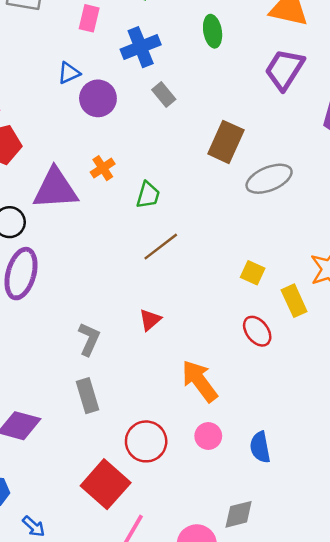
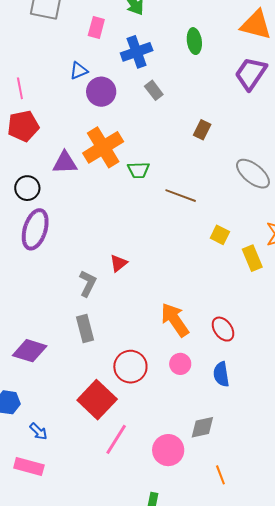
brown rectangle: (226, 142) -> (202, 130), size x0.6
orange cross: (103, 168) -> (103, 147), size x2.0
gray ellipse: (269, 179) -> (253, 174), moved, turned 60
purple triangle: (55, 189) -> (65, 163), size x0.7
green trapezoid: (148, 195) -> (139, 170), turned 70
brown line: (161, 247) -> (181, 196), moved, turned 56
red triangle: (150, 320) -> (119, 263), moved
red ellipse: (257, 331) -> (223, 329), moved

